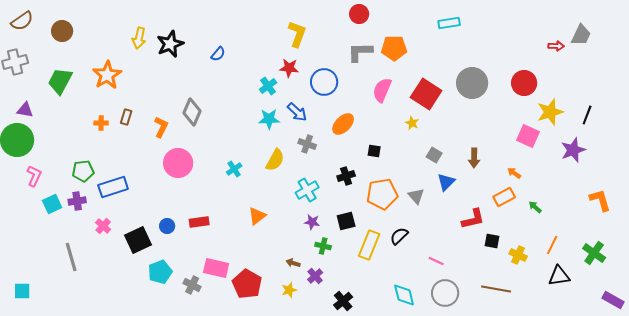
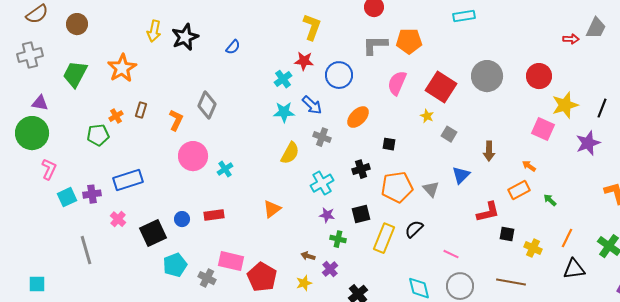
orange cross: (101, 123) -> (116, 116), turned -32
gray square: (434, 155) -> (449, 134), moved
cyan cross: (234, 169) -> (225, 169), moved
green pentagon: (83, 171) -> (98, 135), moved

